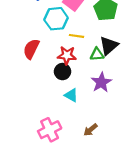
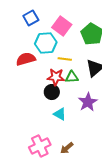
red semicircle: (31, 49) -> (26, 59), moved, turned 48
green triangle: (97, 54) -> (72, 77), moved
brown arrow: (91, 130) -> (67, 148), moved

